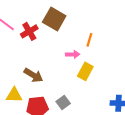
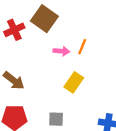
pink arrow: (73, 54) -> (61, 51), moved
gray square: (63, 103) -> (56, 119), moved, turned 32

